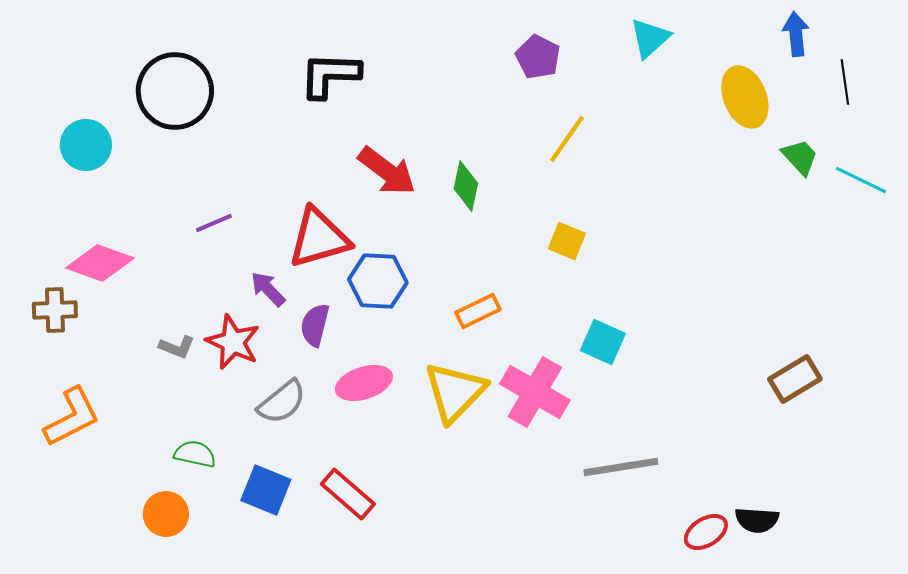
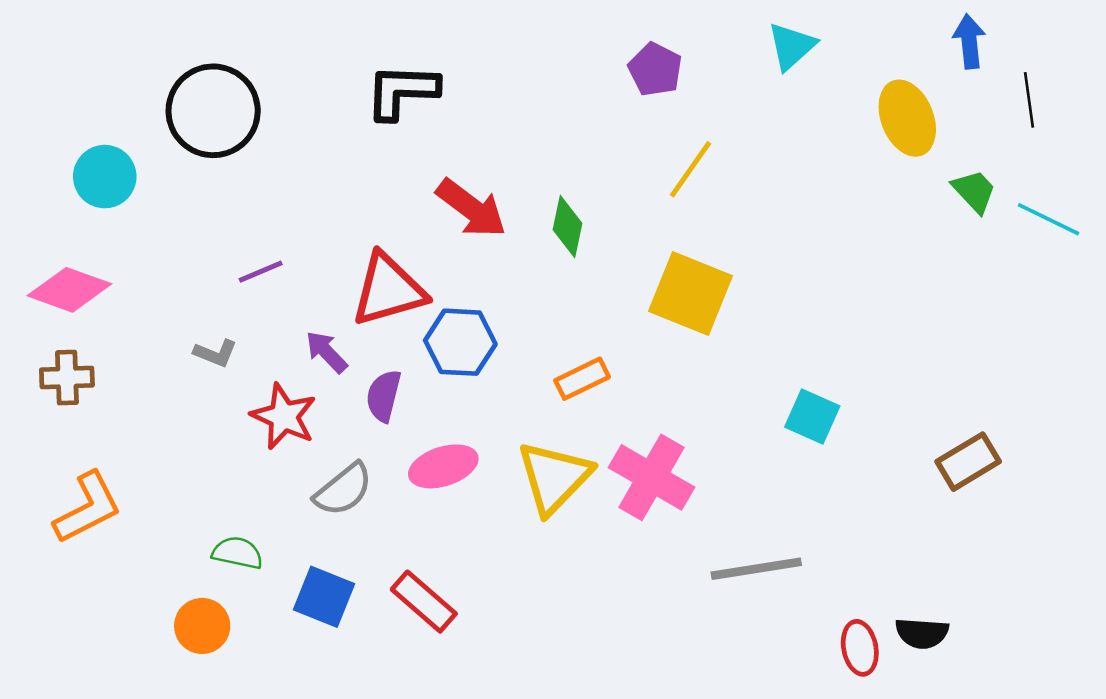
yellow square: (567, 241) -> (690, 293), size x1.8
pink diamond: (100, 263) -> (69, 290), moved
cyan square: (603, 342) -> (812, 416), moved
gray L-shape: (177, 347) -> (216, 353), moved
red ellipse: (706, 532) -> (860, 648), turned -69

